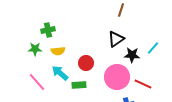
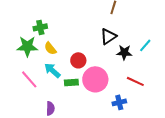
green star: (35, 49) -> (27, 46), size x1.5
yellow semicircle: (58, 51) -> (50, 48), turned 56
pink circle: (117, 77) -> (95, 79), moved

